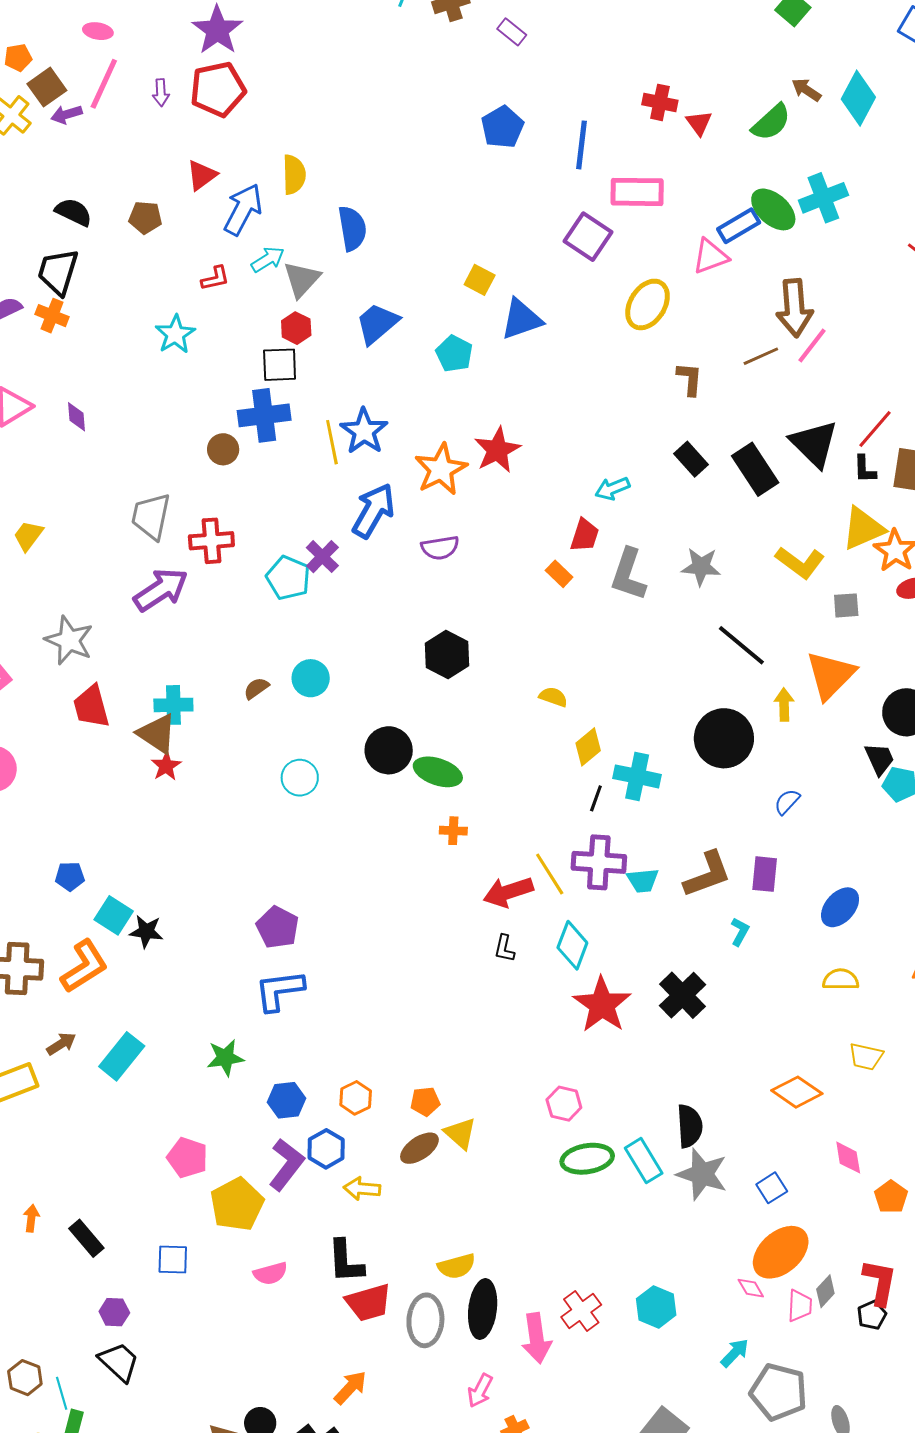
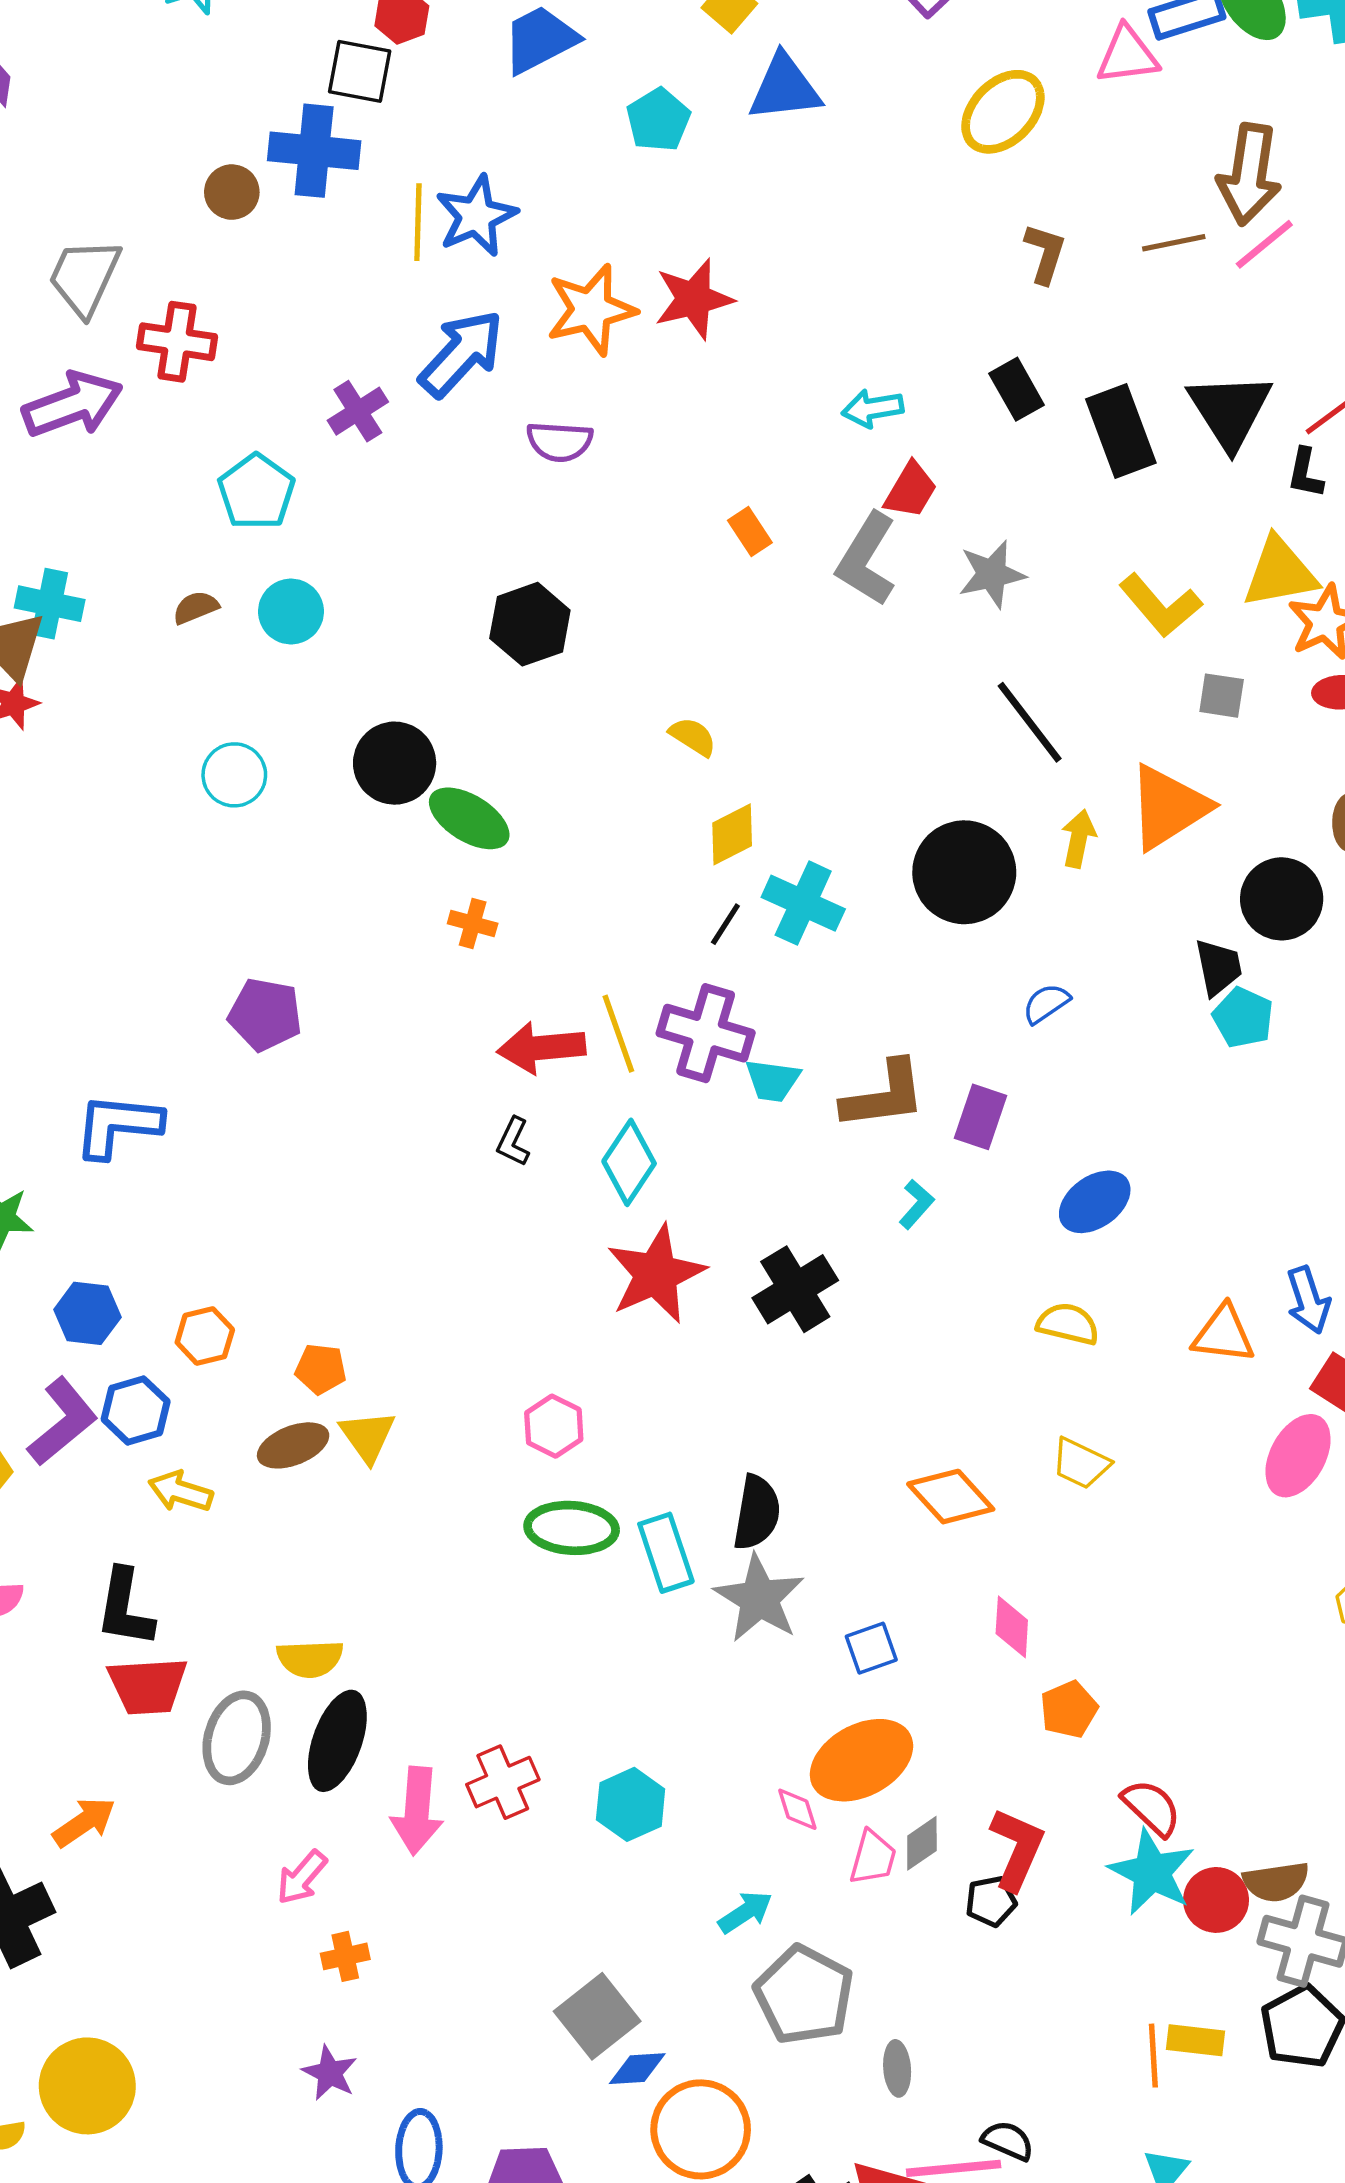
red trapezoid: (585, 535) -> (911, 490), moved
gray star: (701, 567) -> (992, 574), turned -30
cyan pentagon: (288, 578) -> (256, 492), moved
purple pentagon: (277, 927) -> (265, 1014), moved, turned -30

